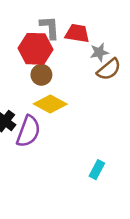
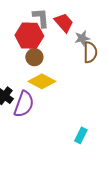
red trapezoid: (77, 33) -> (64, 23), turned 40
brown semicircle: (109, 69) -> (90, 52), turned -50

